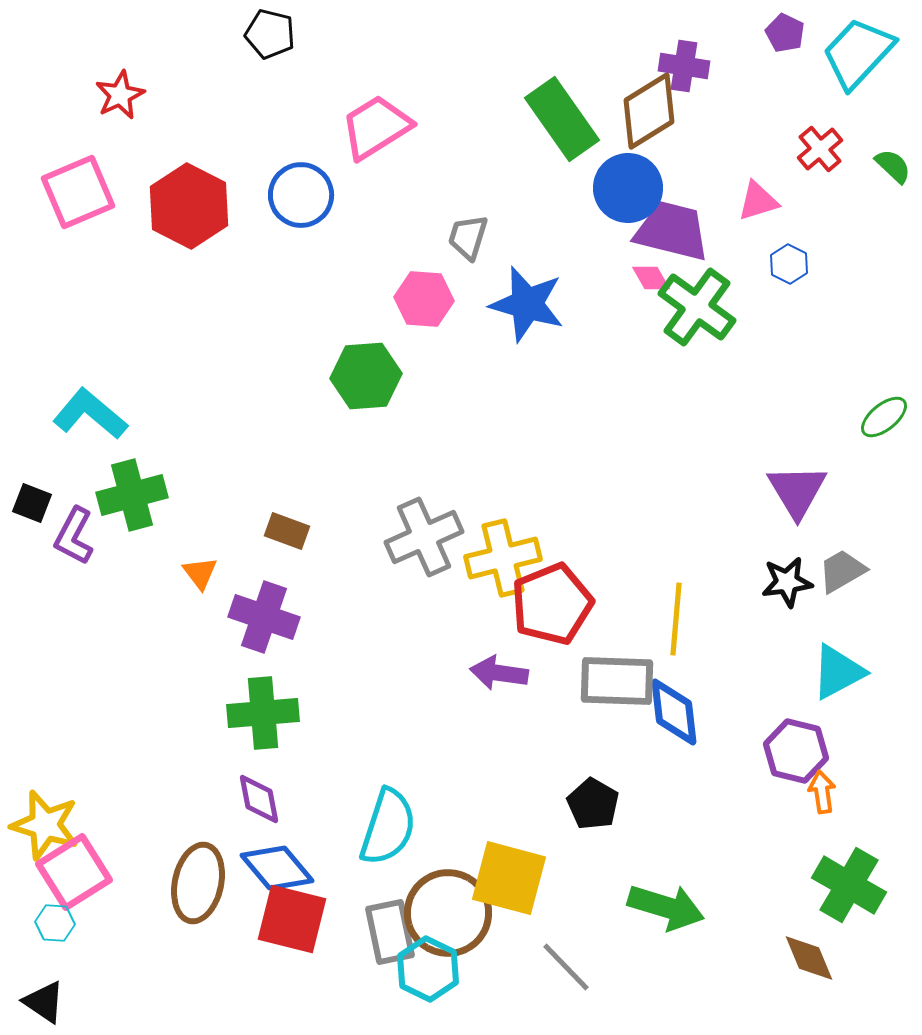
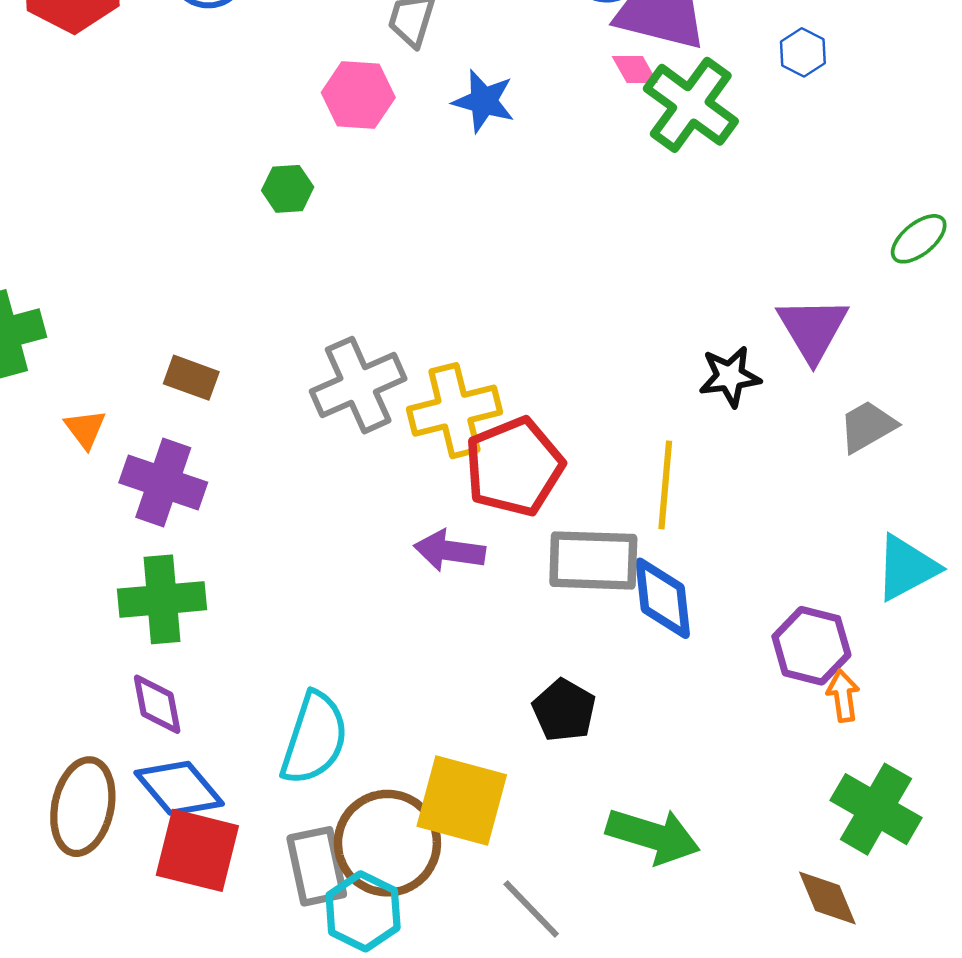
blue star: (527, 304) -> (484, 101), size x0.7
green hexagon: (366, 376) -> (288, 189), size x0.6
black star: (787, 582) -> (730, 376), moved
cyan triangle: (838, 672) -> (906, 568), moved

